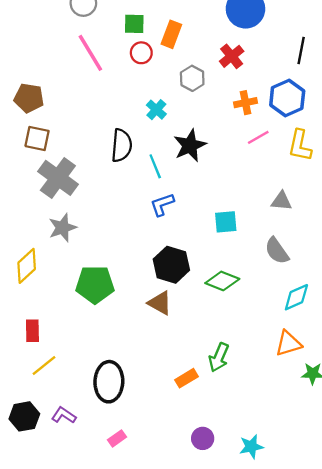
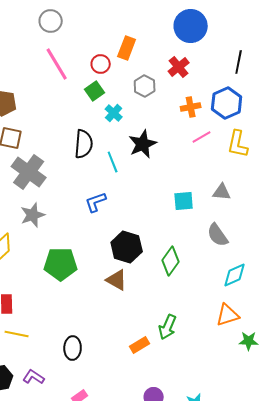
green square: (134, 24) -> (95, 91), moved, turned -36
blue L-shape: (162, 205) -> (96, 202), moved
cyan square: (226, 222) -> (184, 201), moved
green diamond: (222, 281) -> (171, 261), turned -76
yellow line: (44, 365) -> (17, 334), turned 50
black ellipse: (109, 382) -> (73, 348), size x0.7

